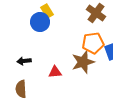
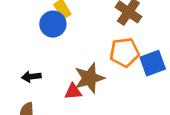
brown star: (83, 62) -> (89, 78), moved

